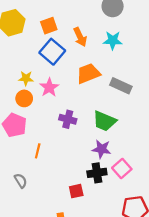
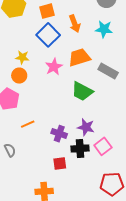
pink star: (49, 87) -> (54, 67), moved
purple cross: (68, 119) -> (59, 134), moved
green trapezoid: (104, 121) -> (82, 91), moved
orange line: (38, 151) -> (28, 124), turned 48

